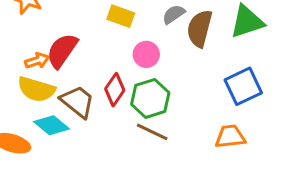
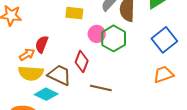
red semicircle: (62, 51) -> (42, 44), size x0.7
green hexagon: (150, 98) -> (114, 38), moved
brown line: (152, 132) -> (101, 88), moved

